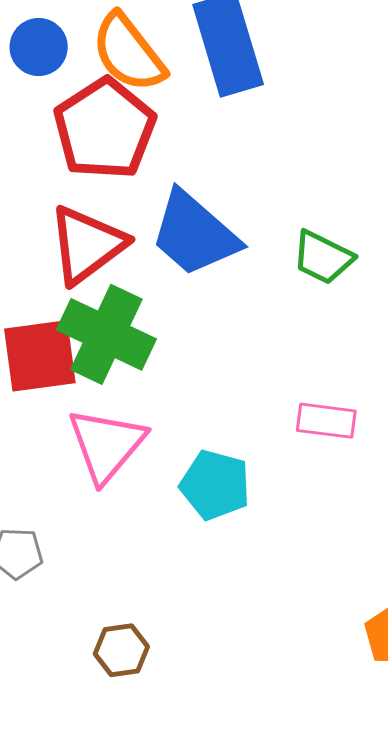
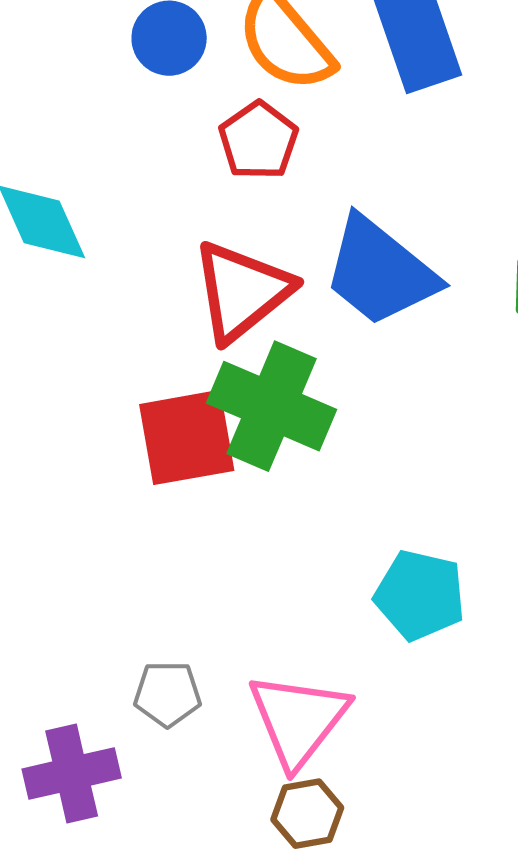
red pentagon: (105, 129) -> (258, 141), size x0.6
pink triangle: (106, 445) -> (298, 720), moved

